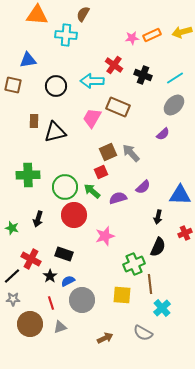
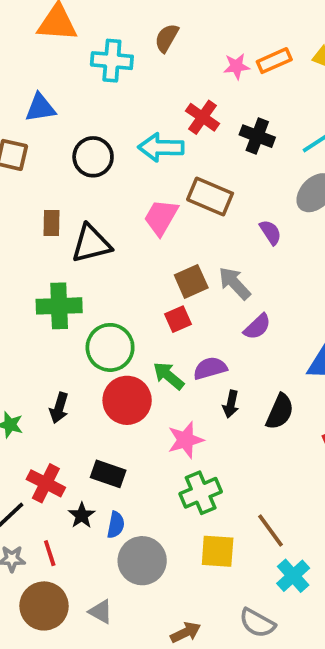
brown semicircle: (83, 14) -> (167, 38), moved
purple semicircle: (163, 134) -> (270, 232), moved, turned -80
green cross: (28, 175) -> (59, 306), moved
purple semicircle: (143, 187) -> (257, 327), moved
green arrow: (92, 191) -> (169, 376), moved
black arrow: (158, 217) -> (231, 404), moved
black semicircle: (158, 247) -> (280, 412), moved
green cross: (134, 264) -> (201, 493), moved
blue semicircle: (68, 281) -> (116, 525), turned 128
brown line: (150, 284) -> (270, 530), turned -30
red line: (51, 303) -> (50, 553), moved
gray triangle: (60, 327) -> (101, 612), turned 48

